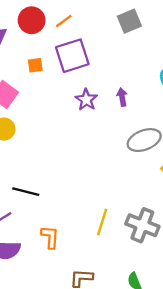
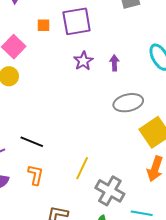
black line: (26, 192) -> (32, 142), moved
gray cross: (142, 225) -> (110, 191), moved

